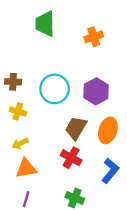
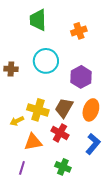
cyan circle: (55, 89) -> (46, 61), moved
yellow cross: (18, 111) -> (38, 110), moved, size x1.5
orange triangle: (26, 168) -> (33, 142), moved

